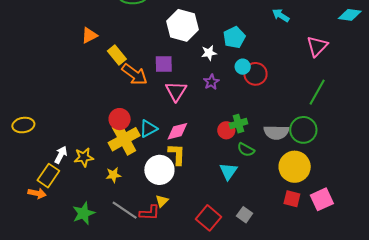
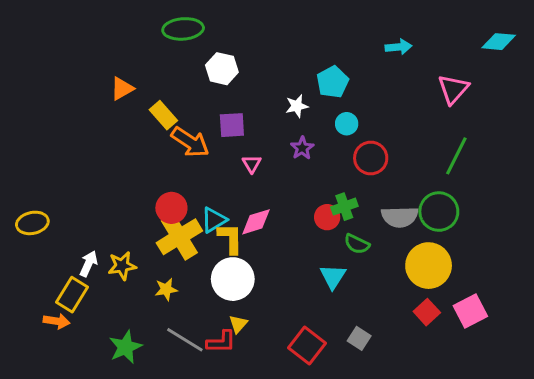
cyan arrow: (281, 15) -> (398, 47), turned 144
white hexagon: (183, 25) -> (222, 69), moved, size x0.7
red circle: (256, 74) -> (371, 158), moved
pink triangle: (176, 91) -> (252, 164), size x0.6
yellow L-shape: (177, 154) -> (230, 238), moved
red square: (292, 199) -> (427, 312), turned 36

